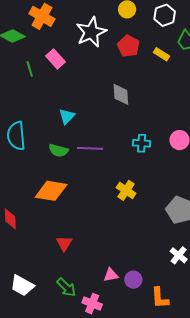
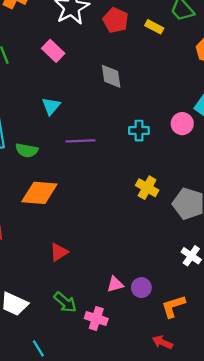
pink rectangle: (56, 59) -> (53, 51), moved
green semicircle: (58, 150) -> (27, 150), moved
yellow cross: (126, 190) -> (147, 188), moved
red triangle: (64, 243) -> (59, 252), turned 30
orange L-shape: (160, 298) -> (173, 306), turned 80

